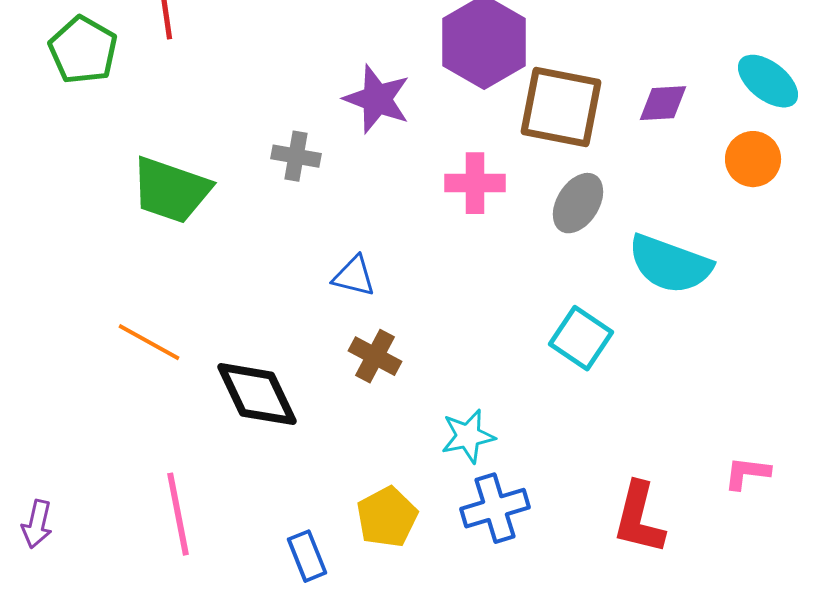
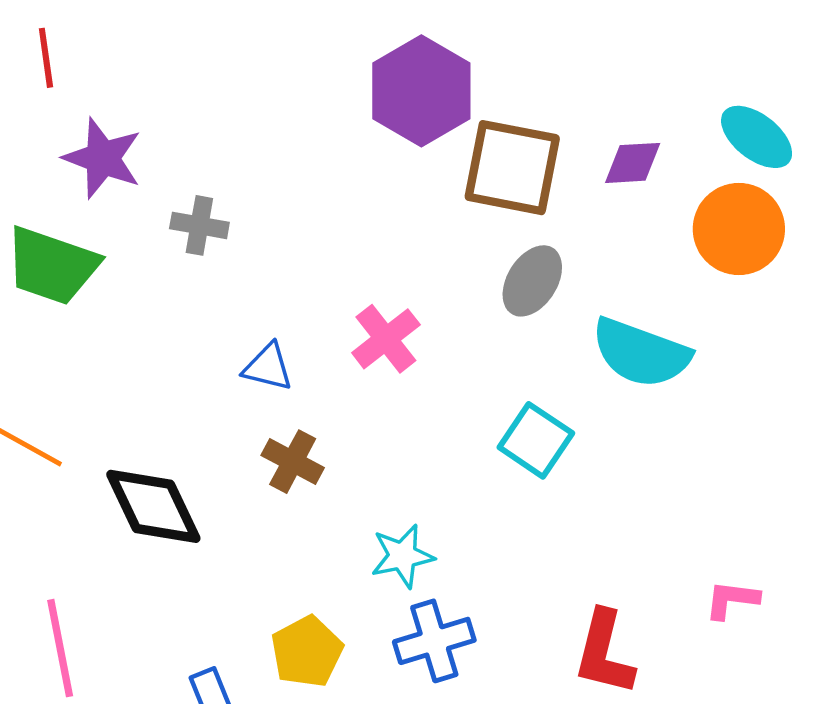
purple star: (377, 99) -> (103, 158), moved
orange circle: (753, 159) -> (739, 229), size x1.4
pink cross: (475, 183) -> (386, 339), moved, turned -38

